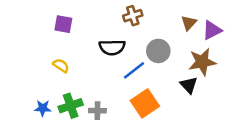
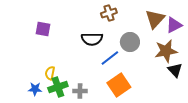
brown triangle: (189, 23) -> (155, 19), size x1.5
purple square: (63, 24) -> (43, 29), moved
yellow semicircle: (61, 66) -> (50, 73), moved, turned -112
black triangle: (189, 85) -> (175, 70), moved

